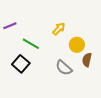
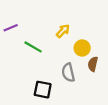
black square: (21, 64) -> (43, 90), moved, turned -30
gray semicircle: (64, 68) -> (68, 73), turned 36

